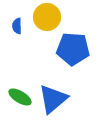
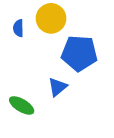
blue triangle: (53, 99) -> (58, 87), moved, size x0.6

